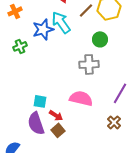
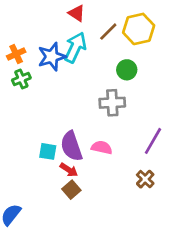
orange cross: (15, 11) -> (16, 54), moved
cyan arrow: (61, 22) -> (75, 47), turned 60
pink semicircle: (81, 98) -> (102, 148), size x0.7
purple semicircle: (36, 123) -> (71, 146), moved

